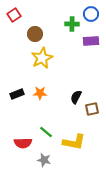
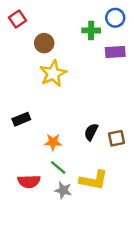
orange star: (40, 93) -> (53, 142), moved
black semicircle: (76, 97) -> (91, 132), moved
gray star: (44, 160) -> (63, 190), moved

